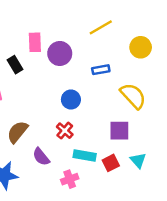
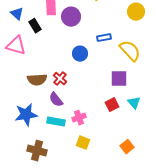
blue rectangle: (101, 70) -> (104, 38), moved
red cross: (65, 131) -> (60, 79), moved
brown semicircle: (17, 132) -> (37, 80), turned -132
cyan rectangle: (85, 155) -> (56, 122), moved

